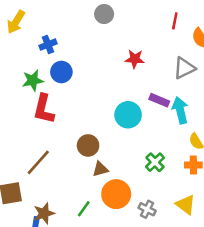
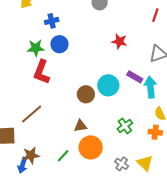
brown circle: (88, 145) -> (86, 94), moved
gray cross: (147, 209) -> (122, 164), moved

